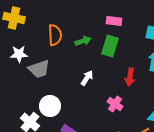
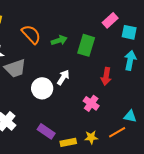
pink rectangle: (114, 21) -> (110, 20), moved, turned -49
orange semicircle: (55, 35) -> (31, 34), turned -40
white circle: (50, 106) -> (42, 88), moved

